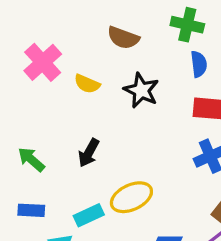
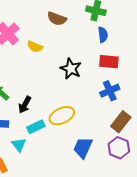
black star: (141, 90) -> (71, 69), moved
black arrow: (89, 153) -> (25, 105), moved

